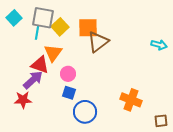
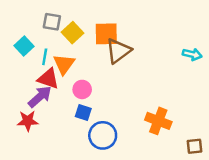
cyan square: (14, 18) -> (24, 46), moved
gray square: (43, 18) -> (52, 22), size x0.7
cyan line: (37, 33) -> (45, 57), moved

